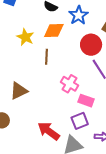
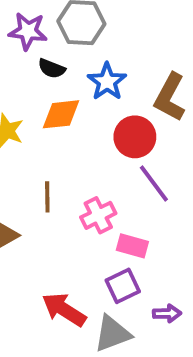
brown line: (47, 57) -> (47, 197), moved
pink cross: (70, 84) -> (98, 215), turned 36

